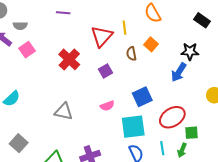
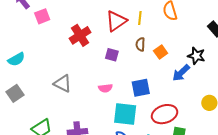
orange square: (151, 44) -> (161, 52), moved
purple square: (105, 71) -> (112, 55), turned 32
gray square: (19, 143) -> (15, 93), moved

